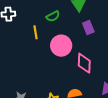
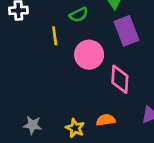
purple rectangle: (88, 27) -> (127, 31), size x1.5

